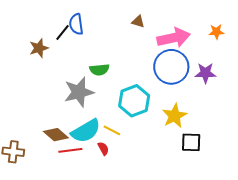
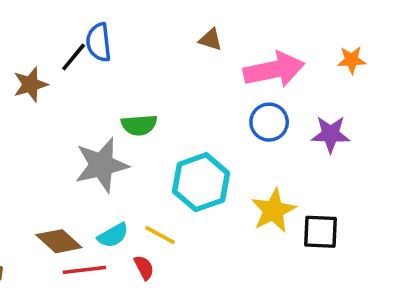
blue circle: (171, 67) -> (269, 122), size x0.6
cyan semicircle: (86, 131) -> (113, 235), size x0.6
black square: (191, 142) -> (321, 232), moved

